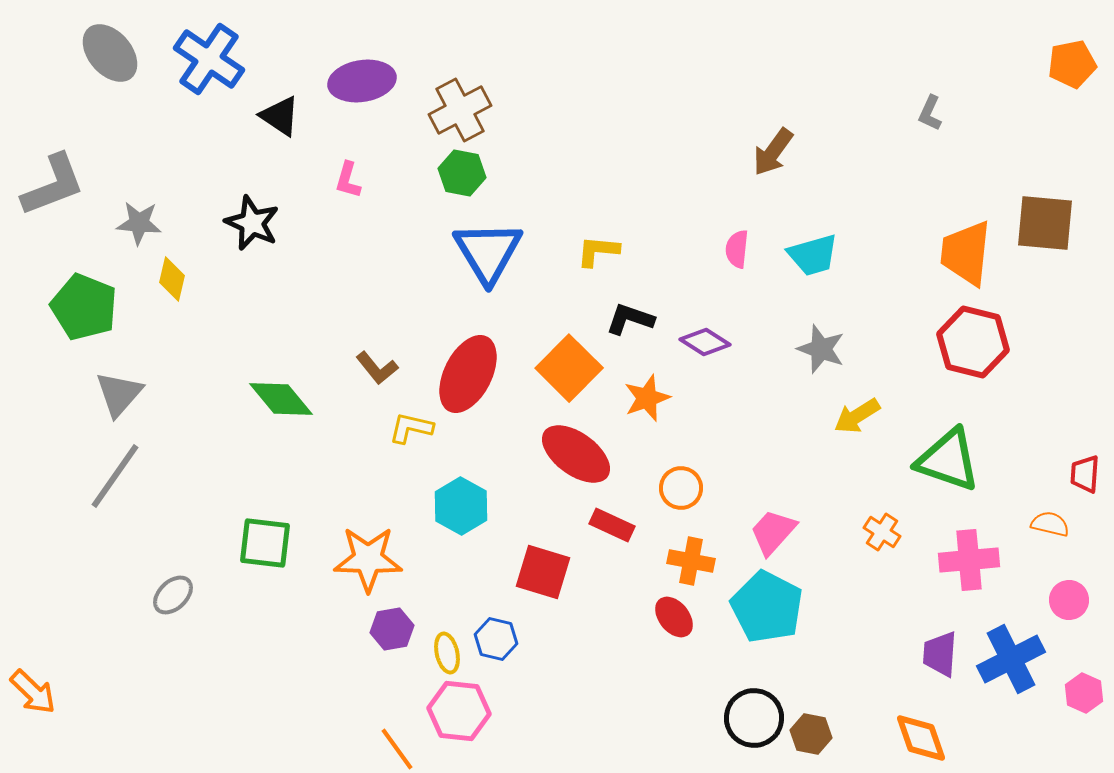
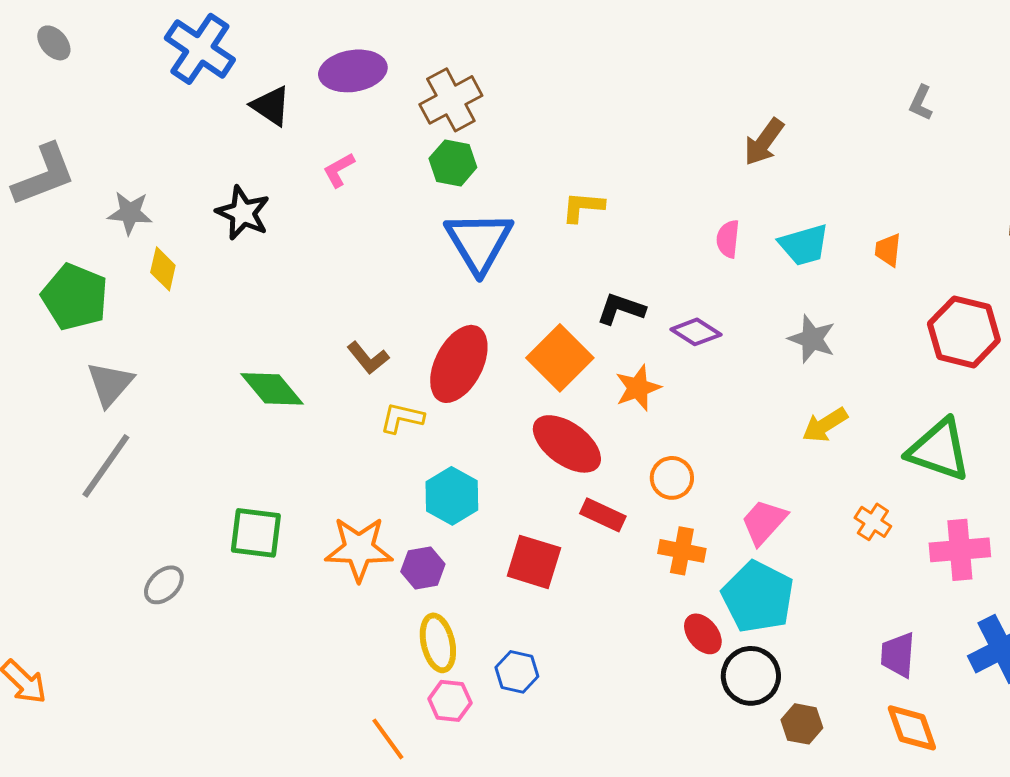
gray ellipse: (110, 53) -> (54, 43), moved, size x0.6
pink L-shape: (348, 180) -> (339, 170), turned 45
yellow L-shape: (598, 251) -> (583, 207), moved
orange trapezoid: (966, 253) -> (888, 250), moved, size x0.5
yellow arrow: (857, 416) -> (825, 425), moved
red ellipse: (674, 617) -> (703, 634), moved
purple hexagon: (392, 629) -> (423, 568), moved
blue hexagon: (496, 639) -> (517, 672), moved
yellow ellipse: (447, 653) -> (438, 643), size x1.4
purple trapezoid: (940, 654) -> (898, 655), moved
pink hexagon: (459, 711) -> (450, 701), size x0.7
black circle: (754, 718) -> (751, 676), moved

